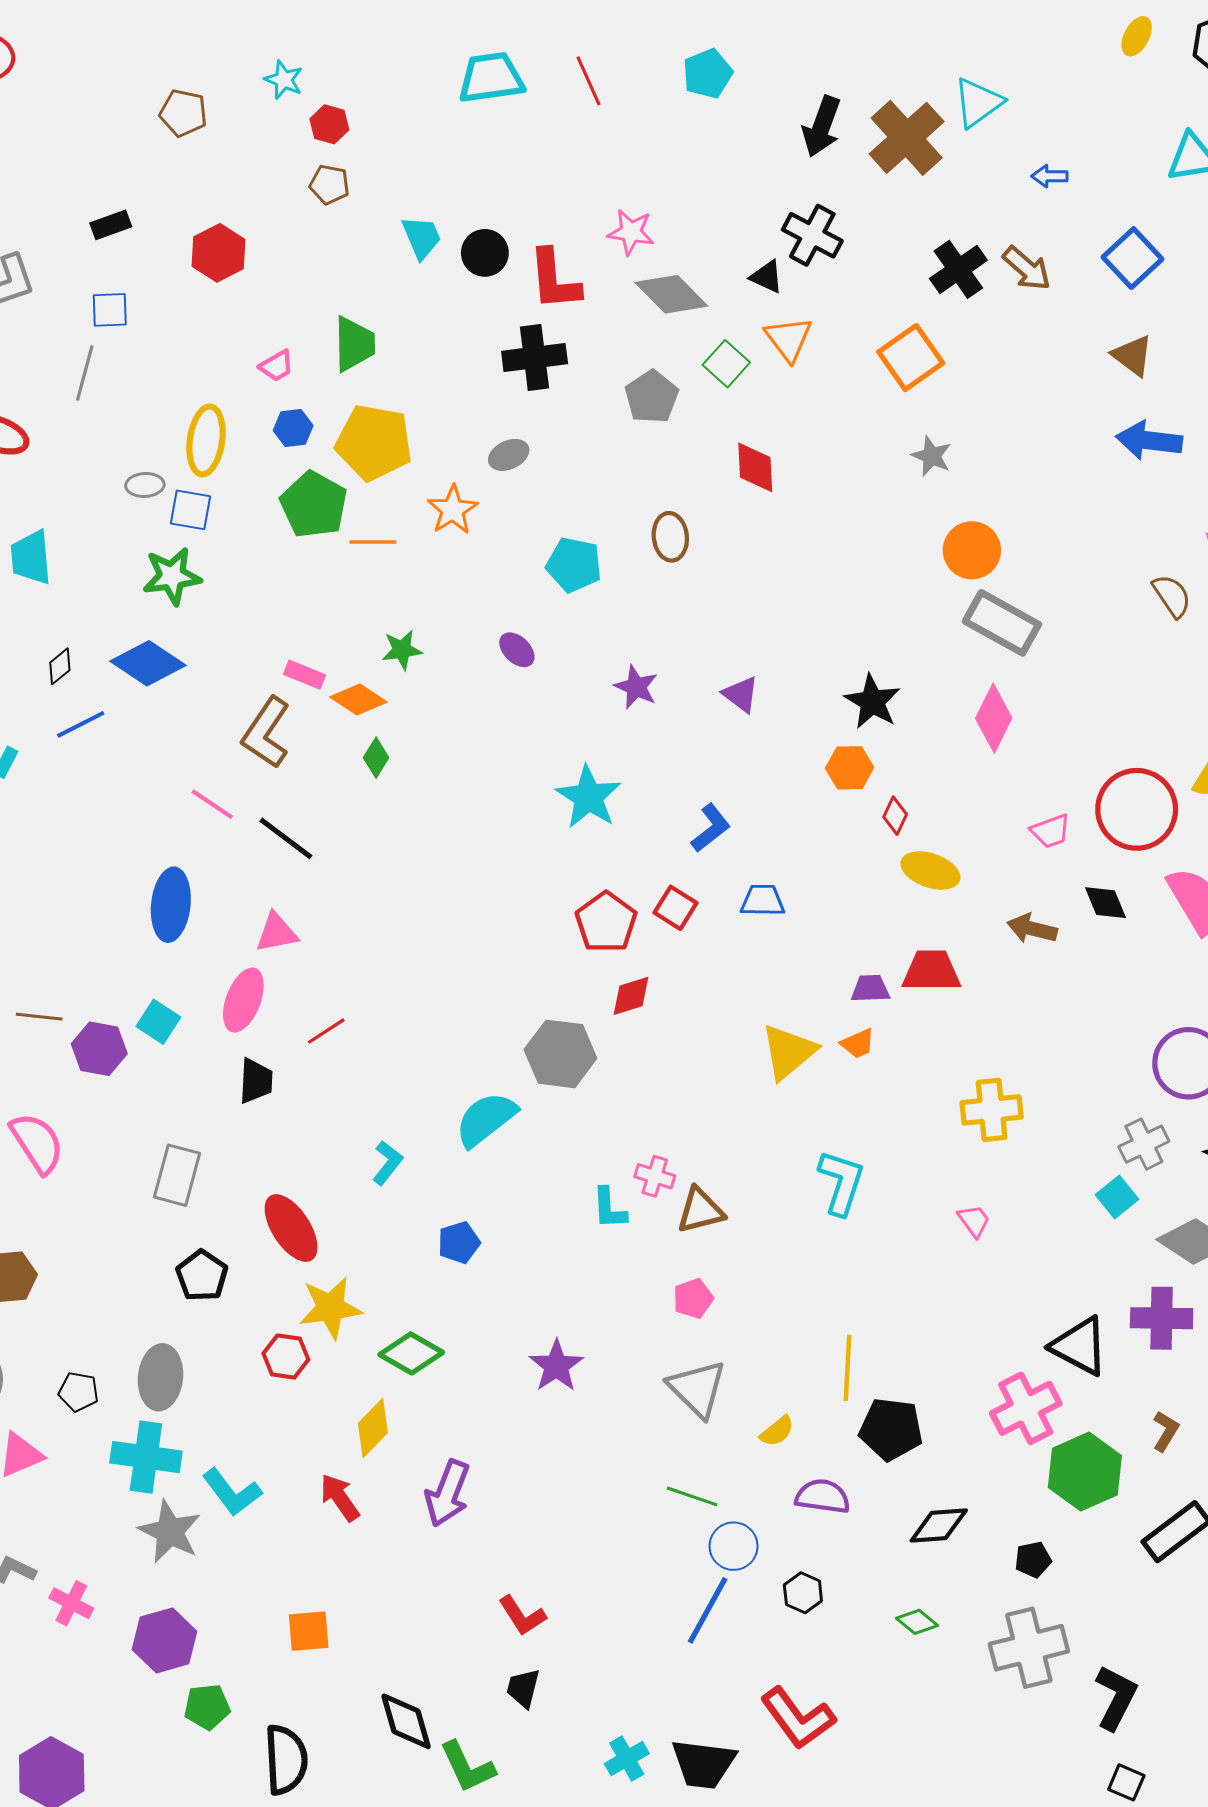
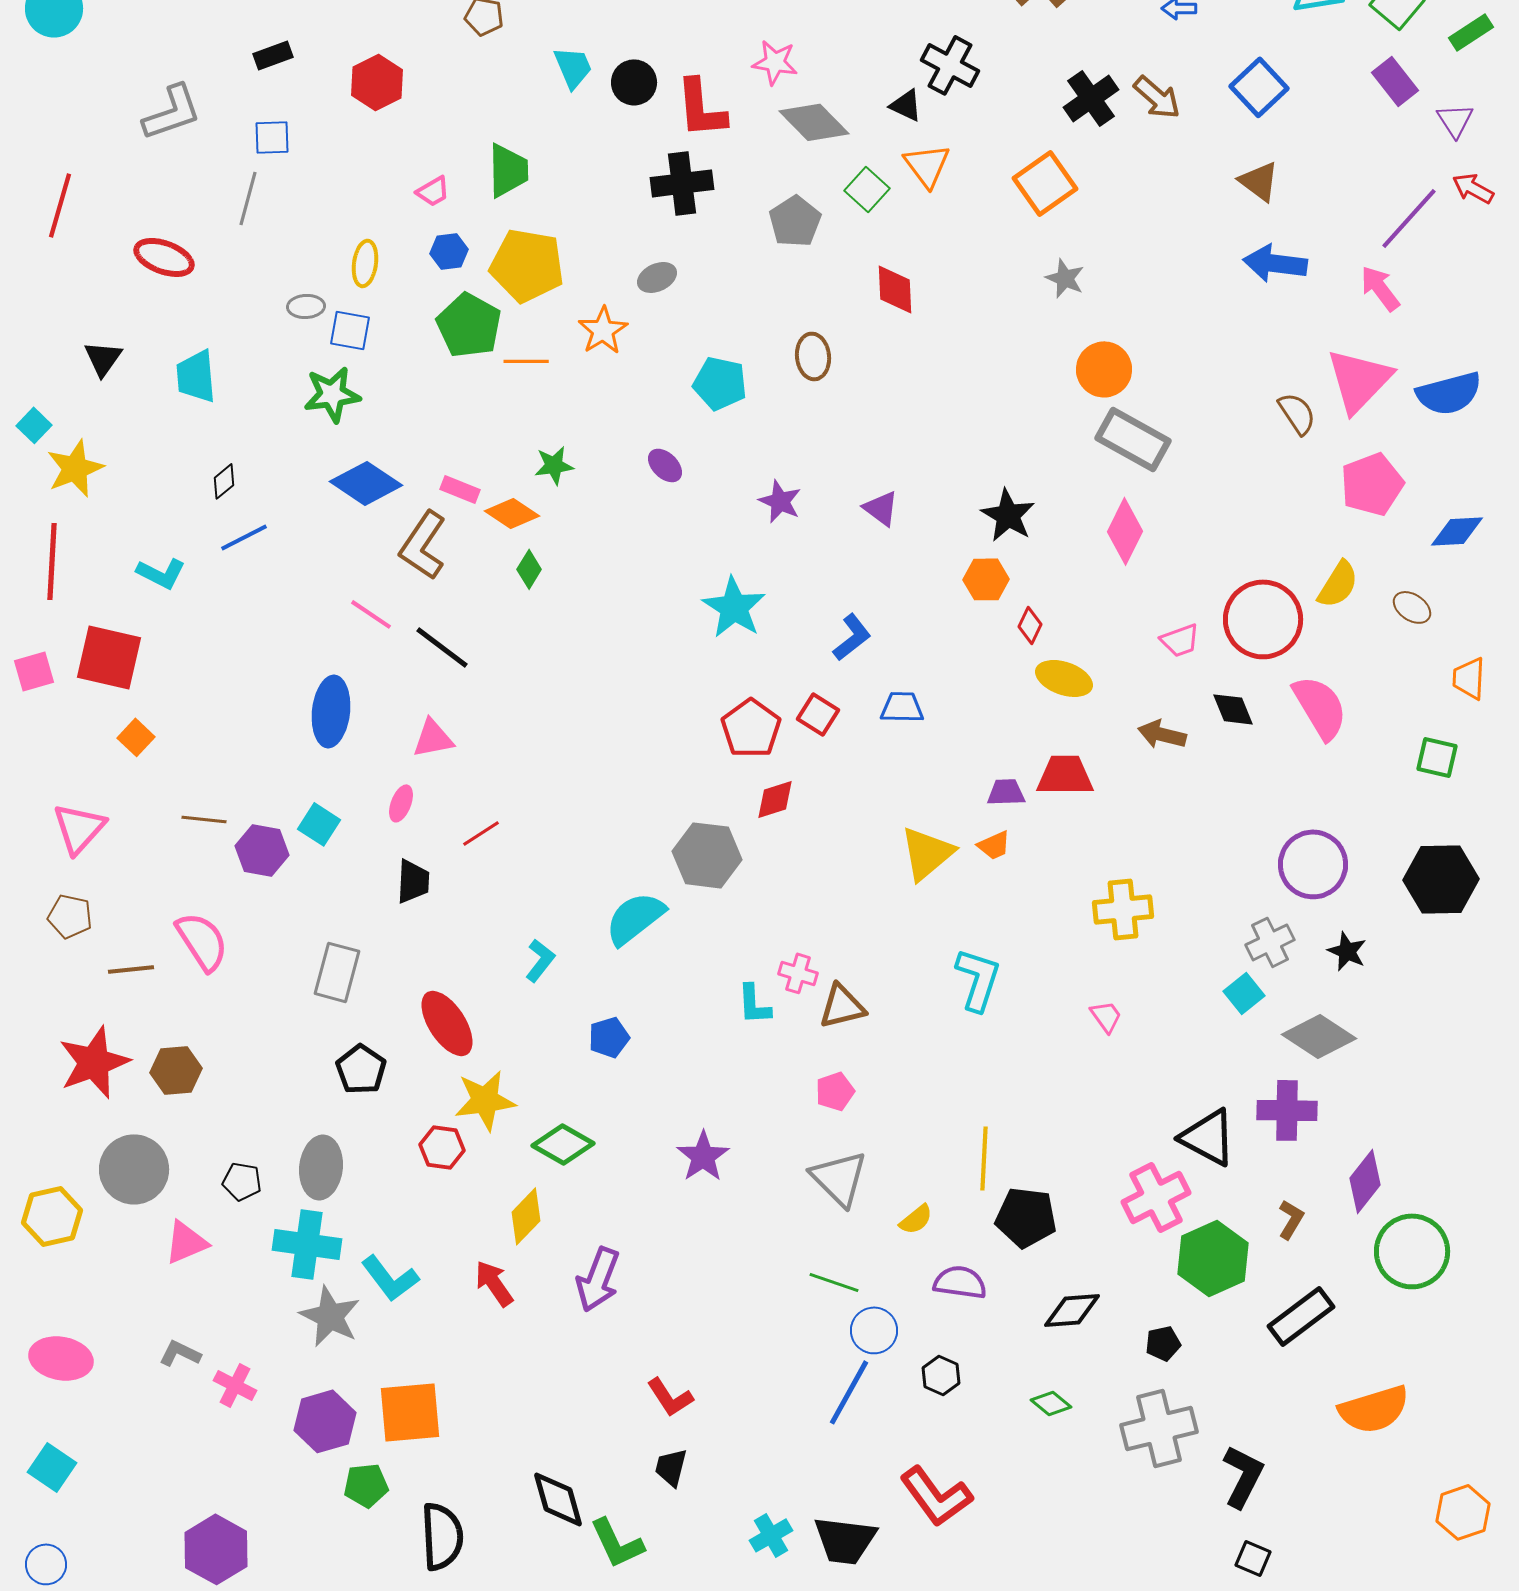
yellow ellipse: (206, 440) -> (365, 263), size x0.7
blue diamond: (148, 663) -> (366, 483), moved
pink ellipse: (243, 1000) -> (401, 803), size x0.6
orange square: (309, 1631) -> (410, 1412), moved, size x1.5

